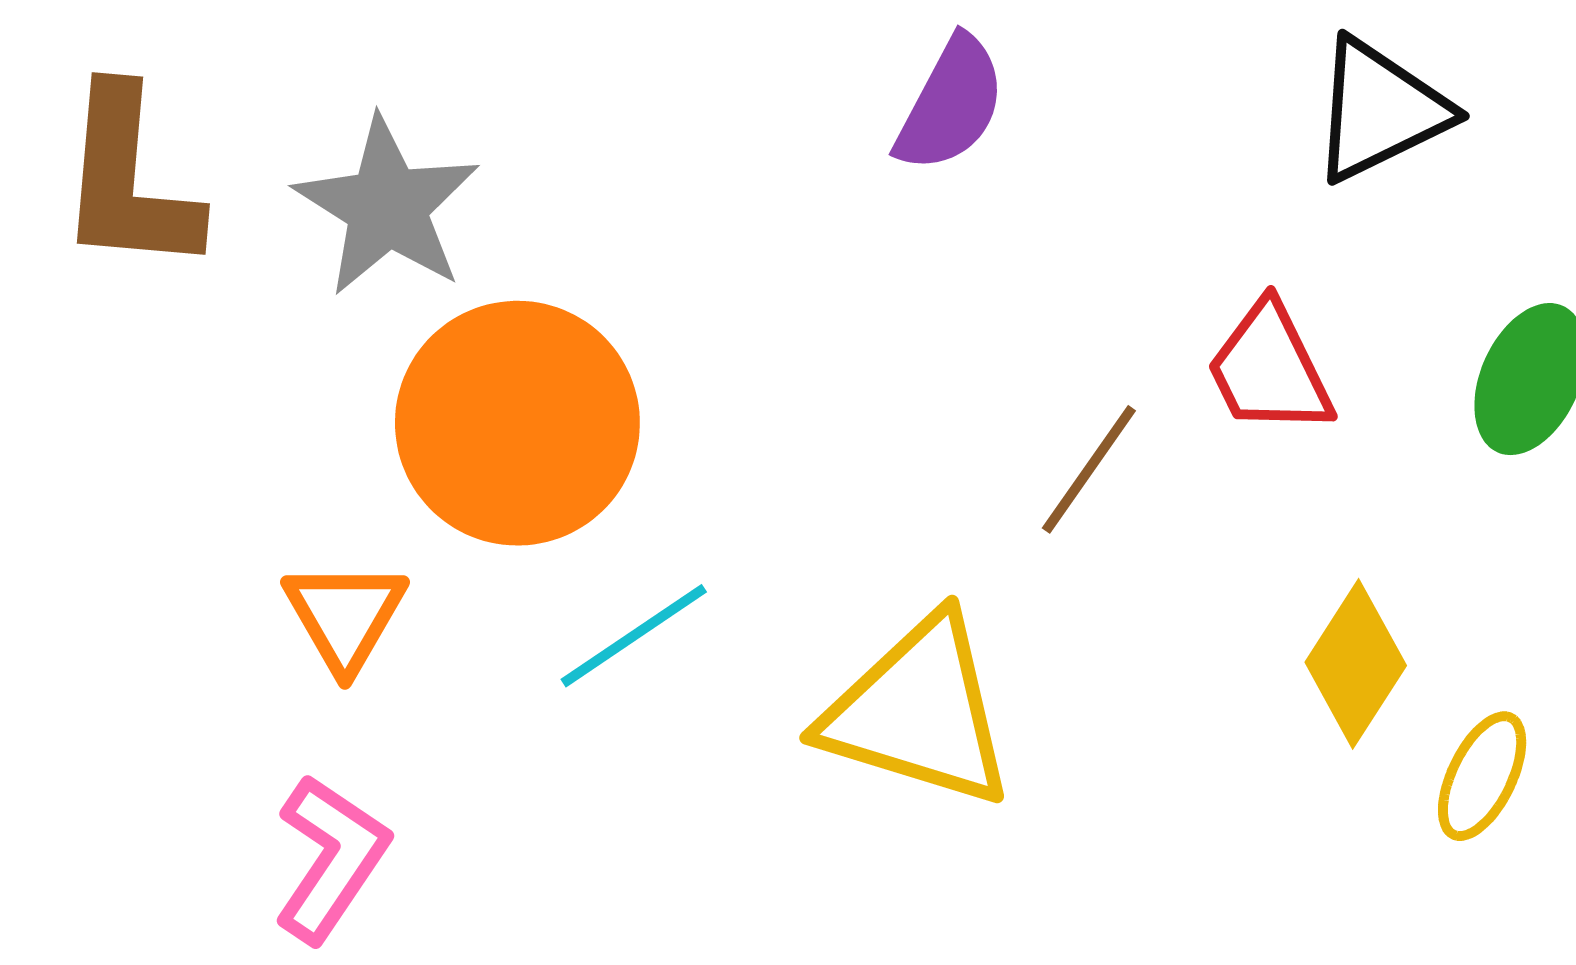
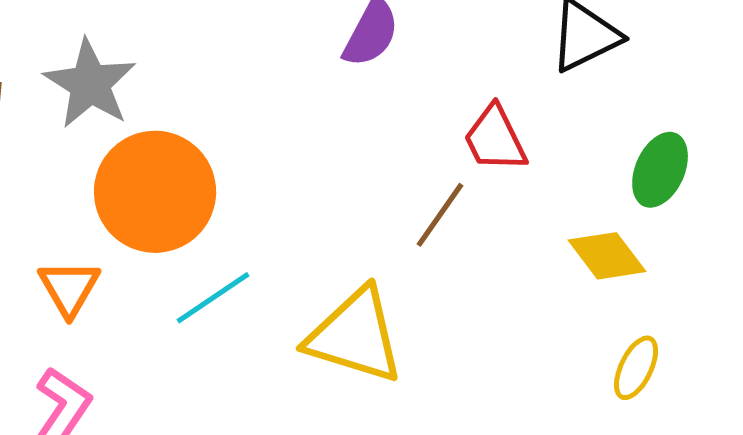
red trapezoid: (1269, 369) -> (495, 139), moved
yellow diamond: (1356, 664) -> (607, 256), moved, turned -70

